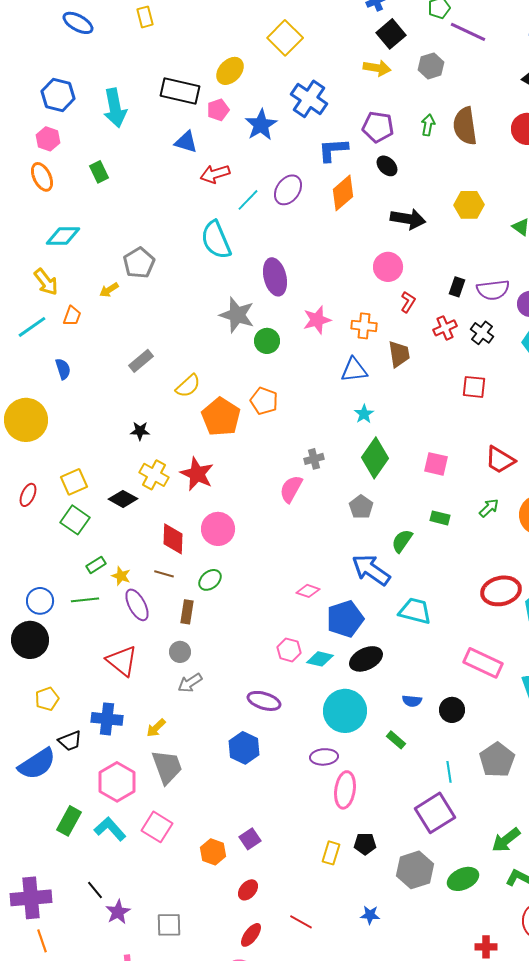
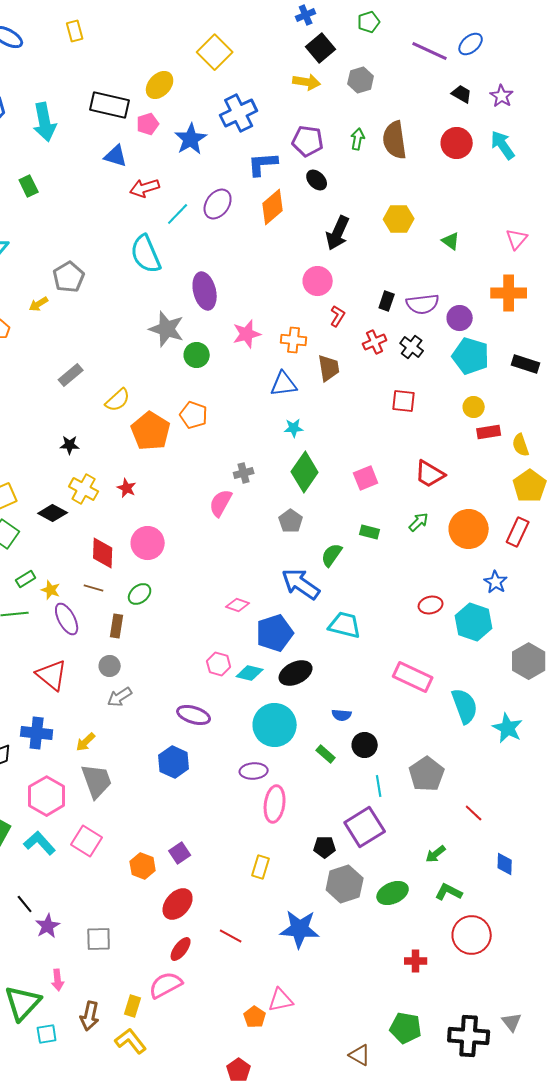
purple line: (468, 32) -> (430, 51), moved
blue cross: (309, 99) -> (239, 113), turned 30
black arrow: (408, 219) -> (338, 233), turned 104
cyan star: (364, 414) -> (294, 428), turned 30
pink square: (436, 464) -> (366, 478), turned -35
red star: (197, 474) -> (127, 488), size x0.6
red ellipse: (501, 591) -> (431, 605), size x0.6
black circle: (452, 710) -> (365, 745), moved
green arrow: (506, 840) -> (436, 854), size x0.7
black pentagon: (365, 844) -> (325, 847), moved
red ellipse: (248, 890) -> (178, 904), size x1.5
blue star: (370, 915) -> (300, 929), size x2.0

